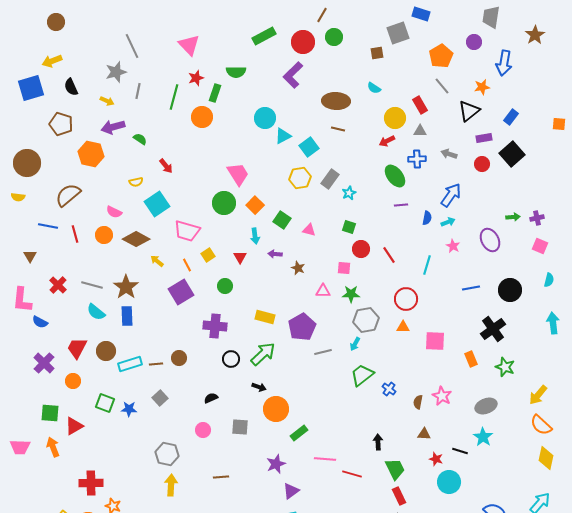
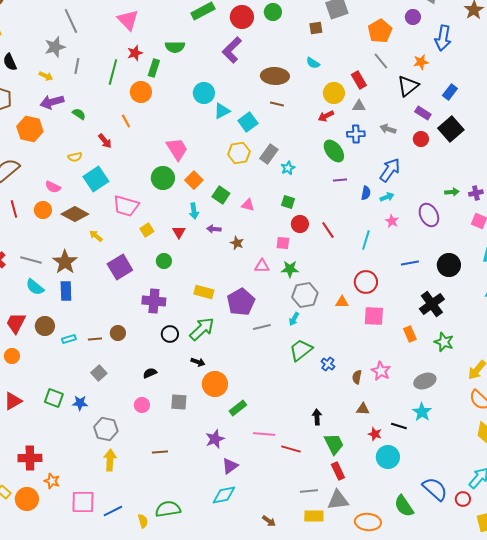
purple rectangle: (484, 138) -> (423, 113), turned 42
orange line: (187, 265) -> (126, 121), moved
red circle: (406, 299) -> (366, 282), moved
cyan rectangle: (130, 364) -> (69, 339), size x0.6
green square: (105, 403) -> (54, 398), moved
blue star: (129, 409) -> (80, 403), moved

